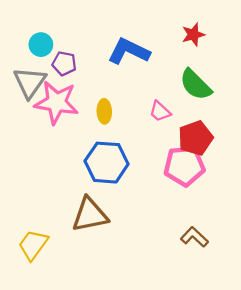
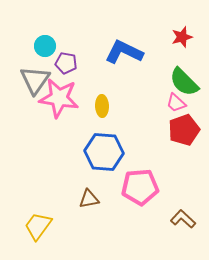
pink trapezoid: (160, 111) -> (176, 103), moved
pink pentagon: (184, 166) -> (140, 187), moved
brown triangle: (90, 215) -> (89, 199), size x0.6

